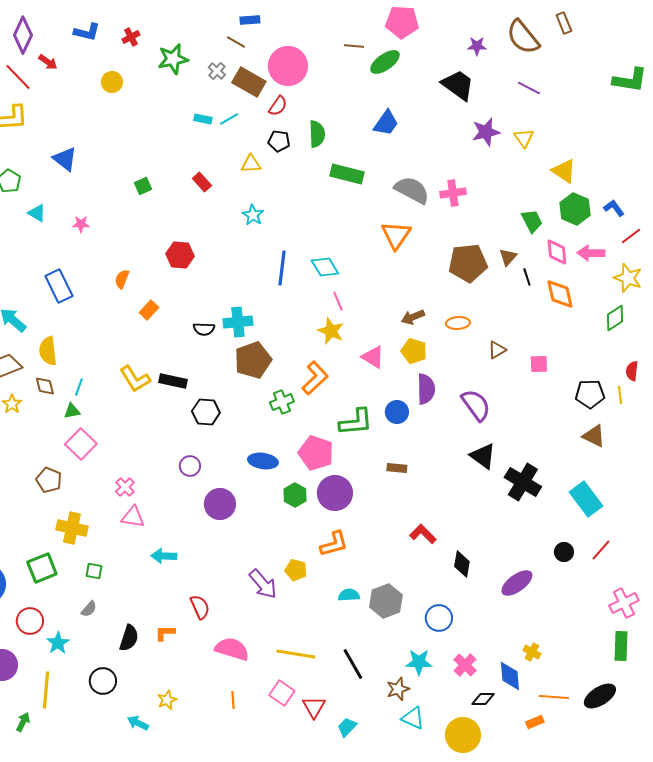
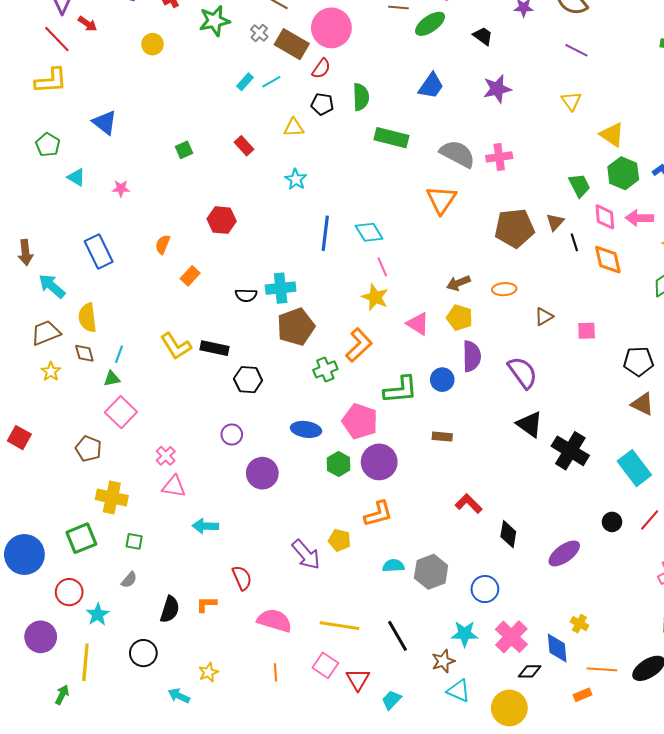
black trapezoid: (458, 85) -> (483, 36), moved, size x0.6
cyan rectangle: (203, 119) -> (245, 82), turned -60
purple star: (486, 132) -> (497, 89), moved
pink cross: (465, 665) -> (511, 637), size x1.4

